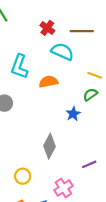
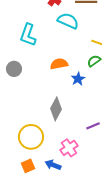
orange semicircle: (48, 82) -> (59, 64), moved
yellow circle: (23, 176) -> (31, 137), size x1.6

